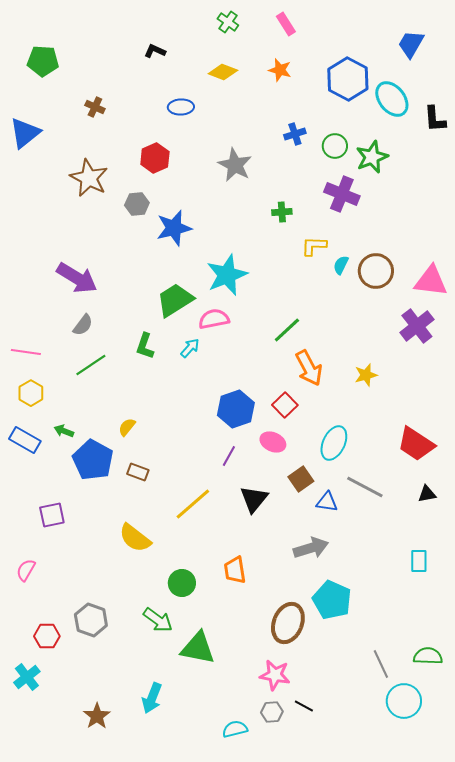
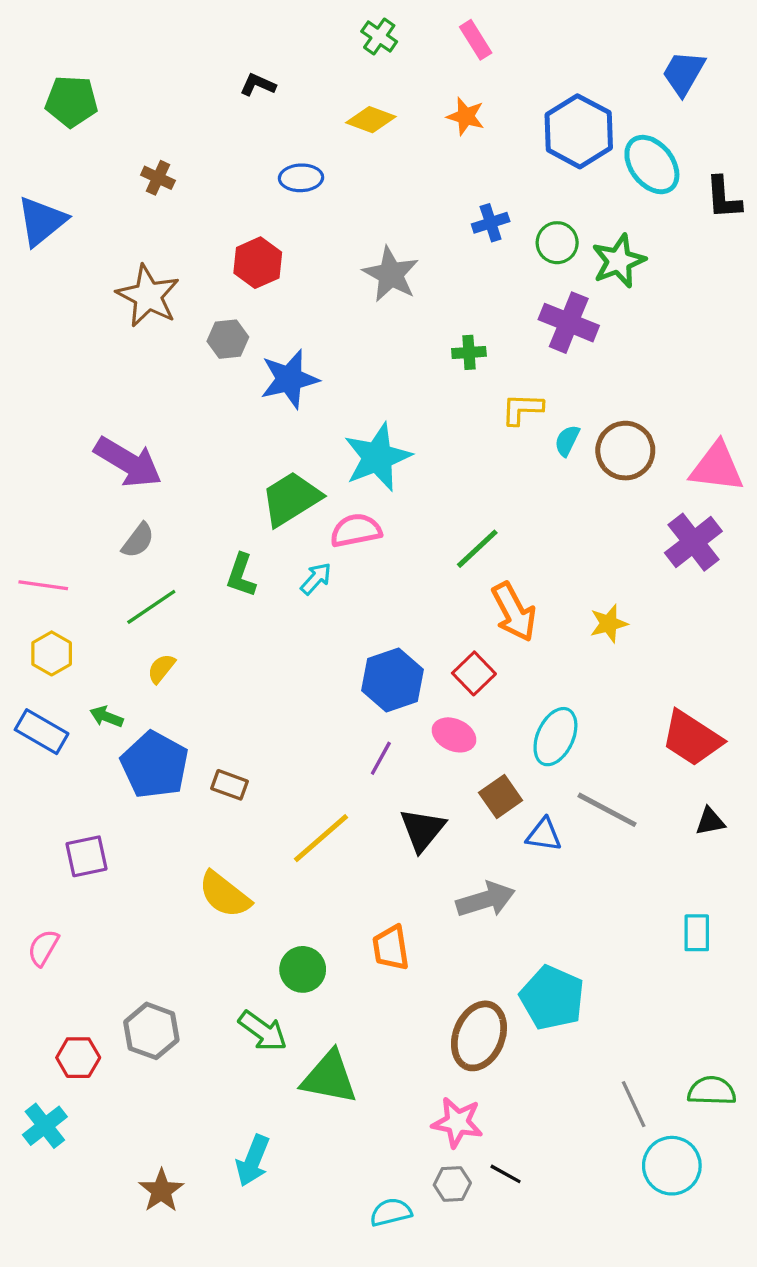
yellow semicircle: (127, 427) -> (161, 668), moved
gray arrow: (311, 548) -> (486, 900), moved

